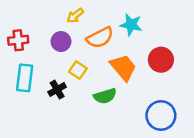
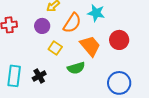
orange semicircle: (100, 38) -> (72, 23), turned -30
cyan rectangle: (25, 78) -> (14, 76), moved
black cross: (57, 90) -> (39, 76), moved

